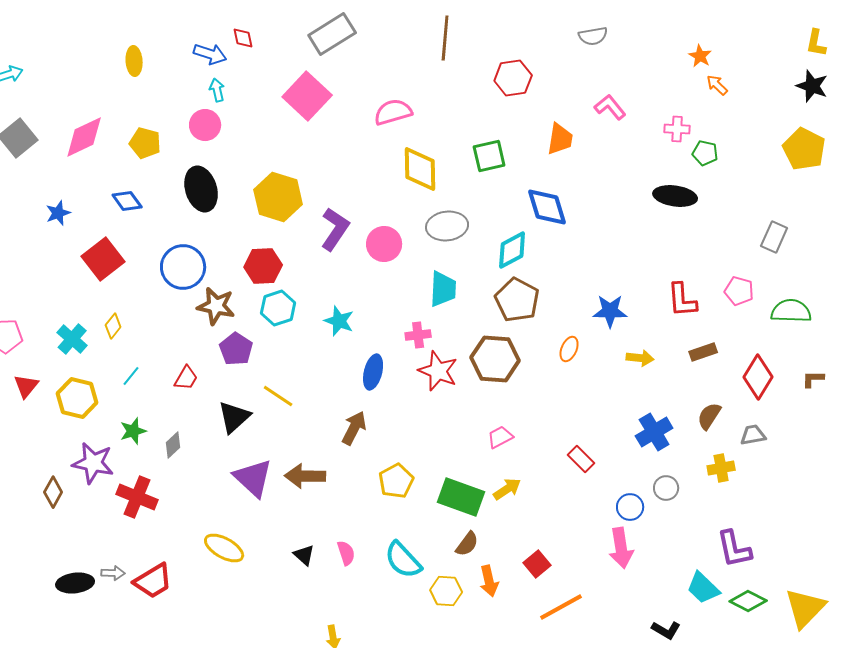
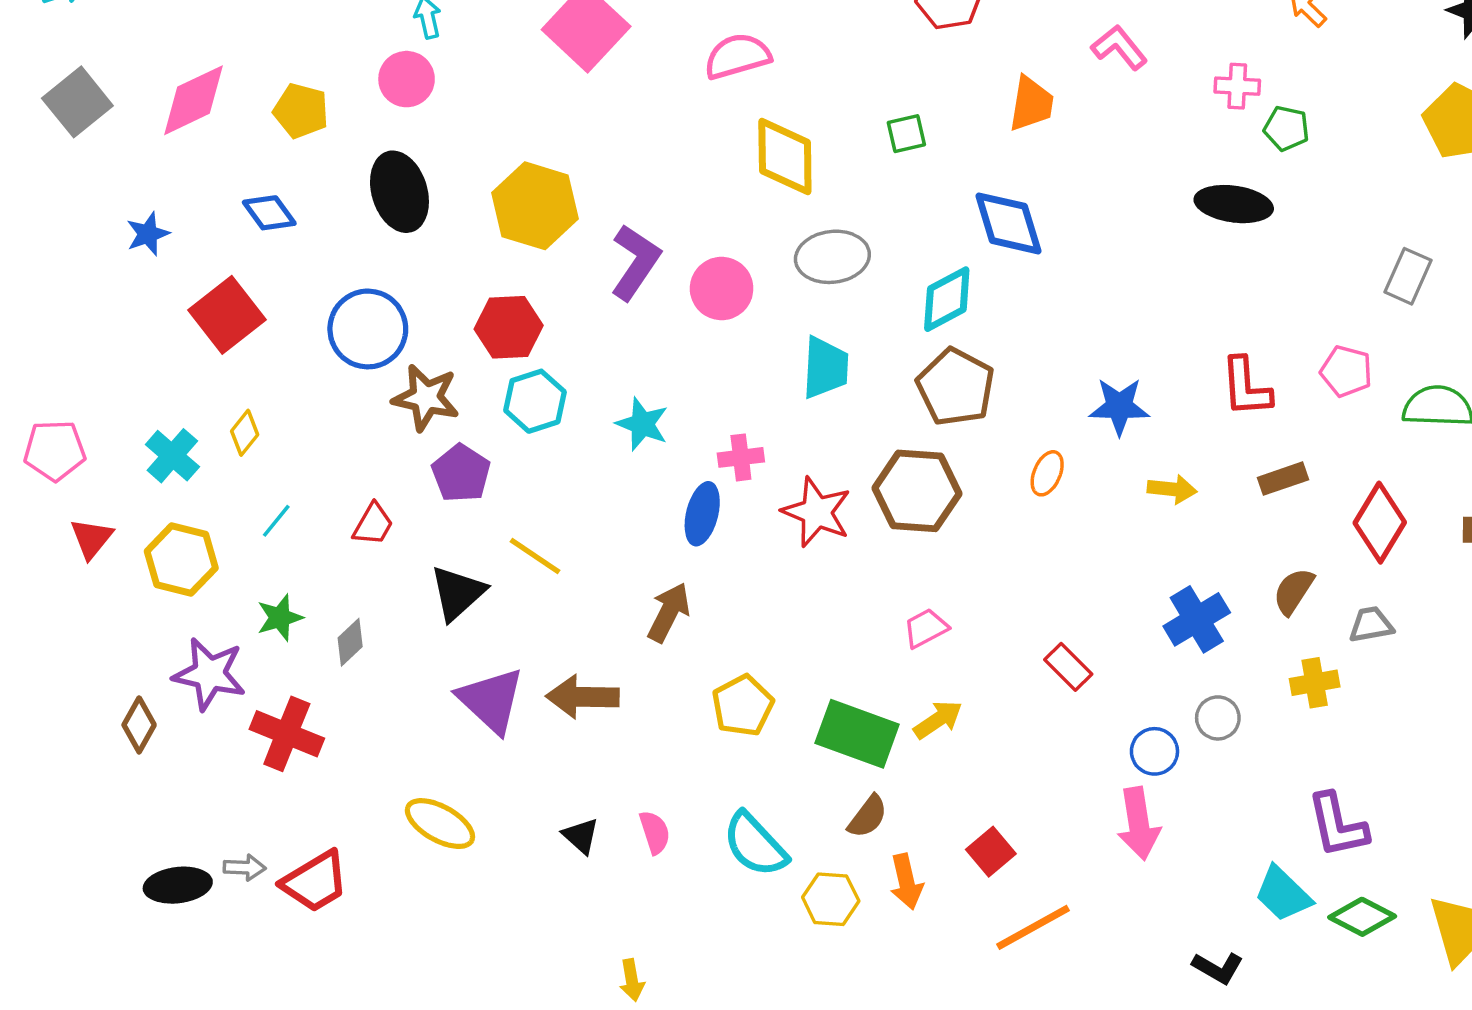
green square: (489, 156) -> (906, 134), size x0.7
pink cross: (418, 335) -> (741, 457), moved

